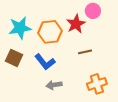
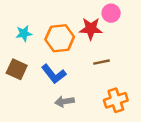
red star: (76, 24) -> (91, 29), turned 30
cyan star: (20, 28) -> (24, 33), size x0.6

